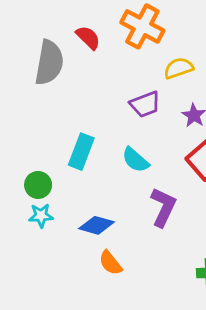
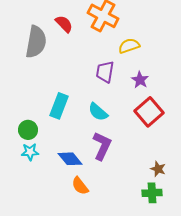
purple trapezoid: (145, 104) -> (105, 72), turned 120
purple L-shape: (163, 207) -> (102, 146), moved
blue diamond: (97, 225) -> (70, 159), turned 35

